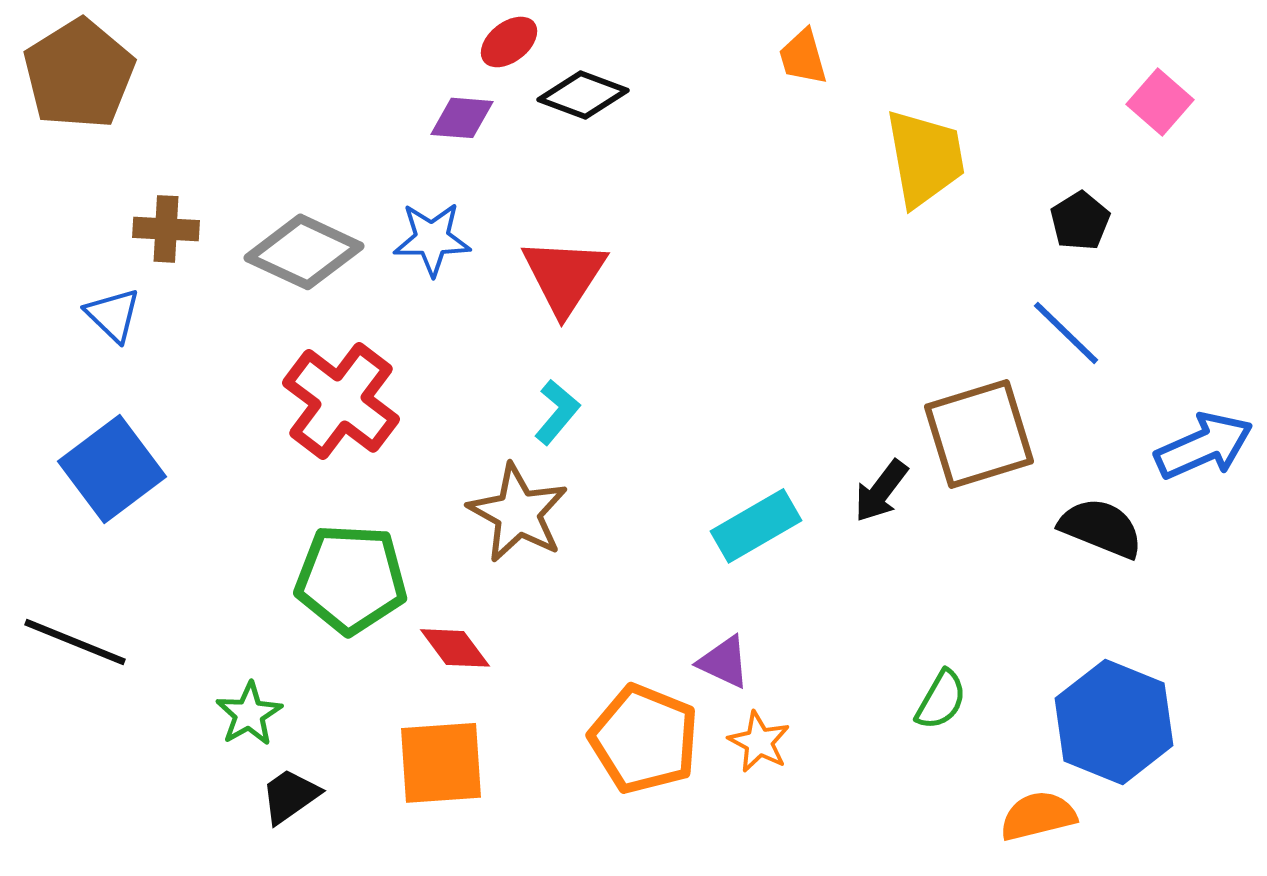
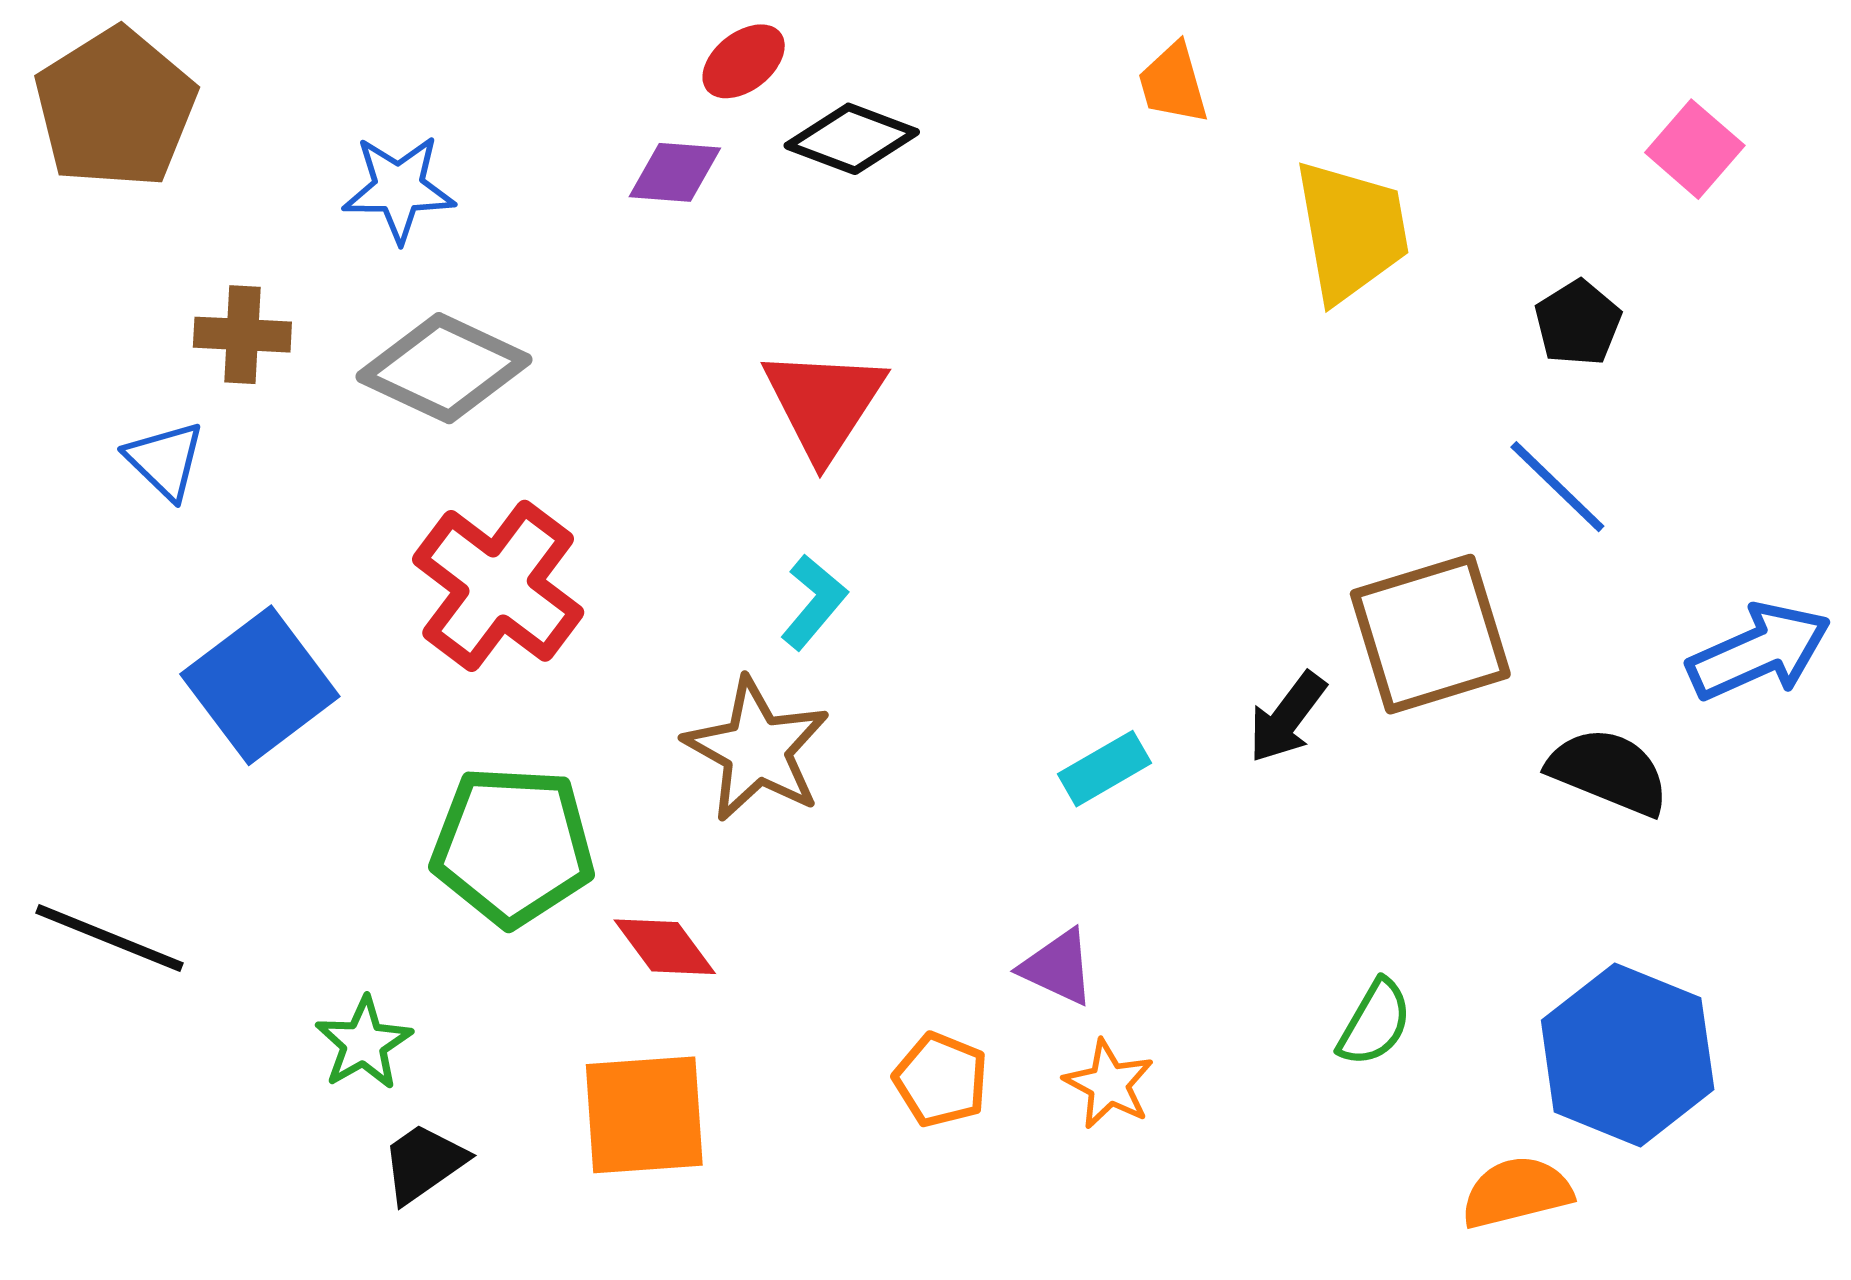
blue star: (432, 239) -> (399, 188), moved
blue square: (112, 469) -> (260, 685), moved
cyan rectangle: (756, 526) -> (1104, 769), size x0.7
orange pentagon: (644, 739) -> (941, 1080), size x0.6

